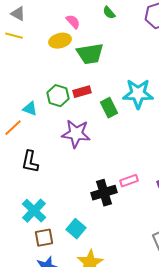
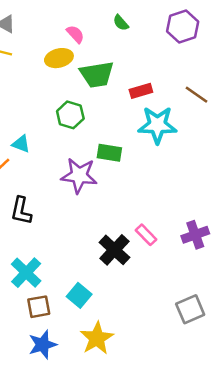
red rectangle: (82, 92) -> (141, 91), moved
green hexagon: (58, 96) -> (70, 115), moved
green rectangle: (109, 108) -> (109, 153), moved, turned -54
pink rectangle: (129, 181) -> (146, 235), turned 66
black cross: (104, 193) -> (114, 250), turned -30

